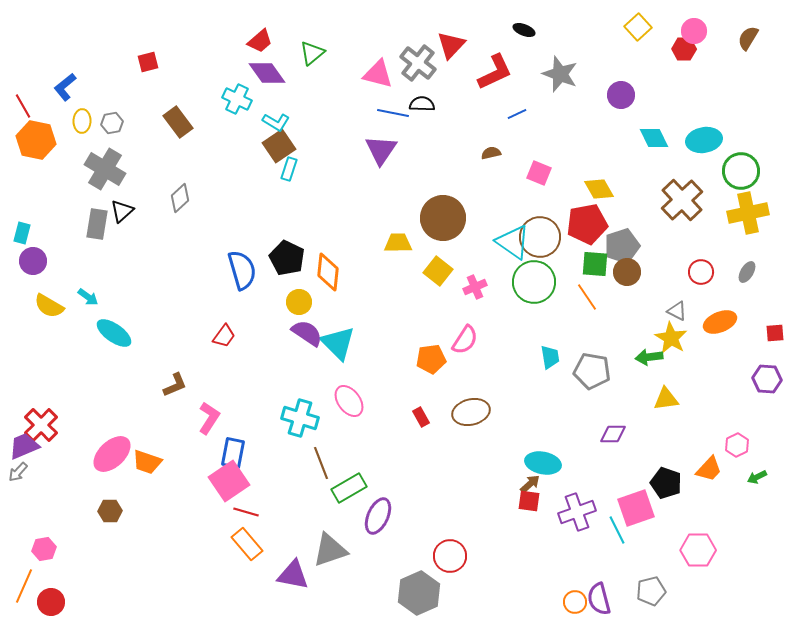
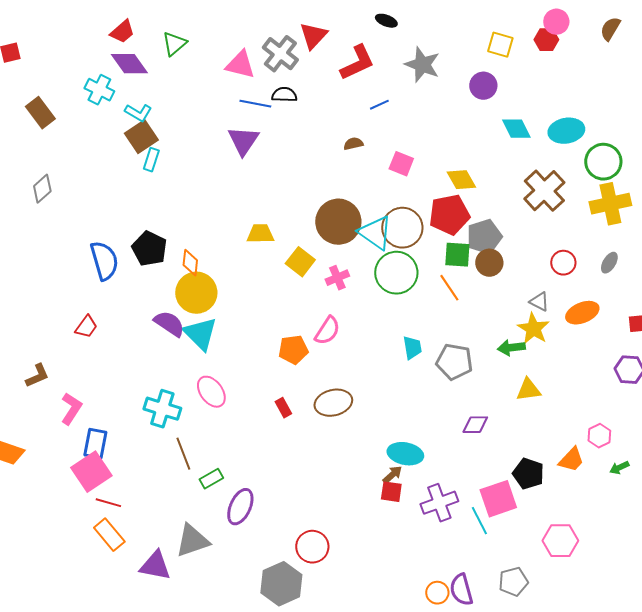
yellow square: (638, 27) -> (500, 45), moved, turned -32
brown circle: (443, 218) -> (338, 222), moved
orange diamond: (328, 272) -> (190, 263), size x0.7
yellow circle: (299, 302) -> (196, 293), moved, size x1.6
green rectangle: (349, 488) -> (211, 479), size x0.7

